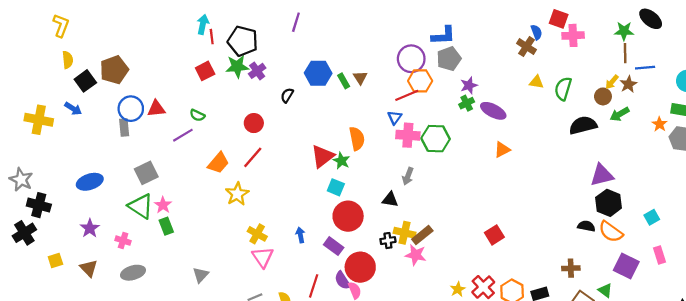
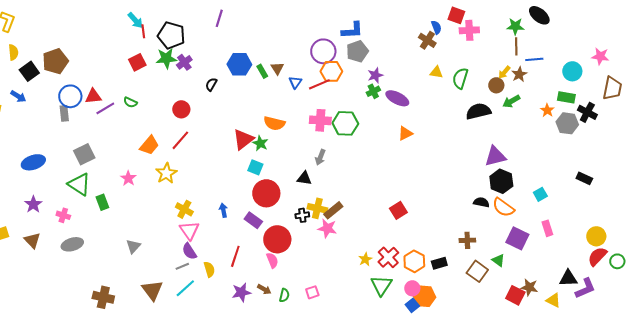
cyan arrow: (203, 24) -> (135, 20), turned 126
blue triangle: (395, 117) -> (295, 82), moved
purple line: (183, 135) -> (105, 108), moved
orange semicircle: (357, 139) -> (274, 123), turned 115
pink star: (163, 205) -> (128, 178), moved
purple semicircle: (342, 280) -> (189, 251), moved

